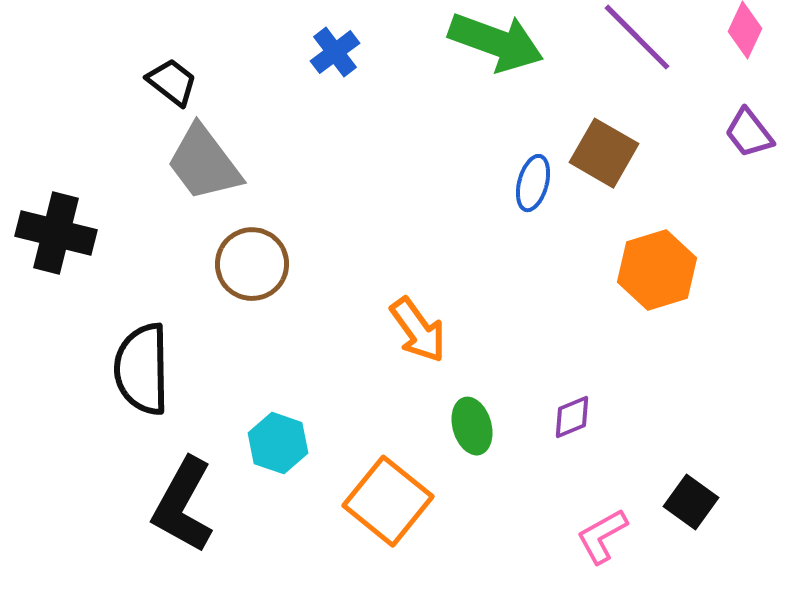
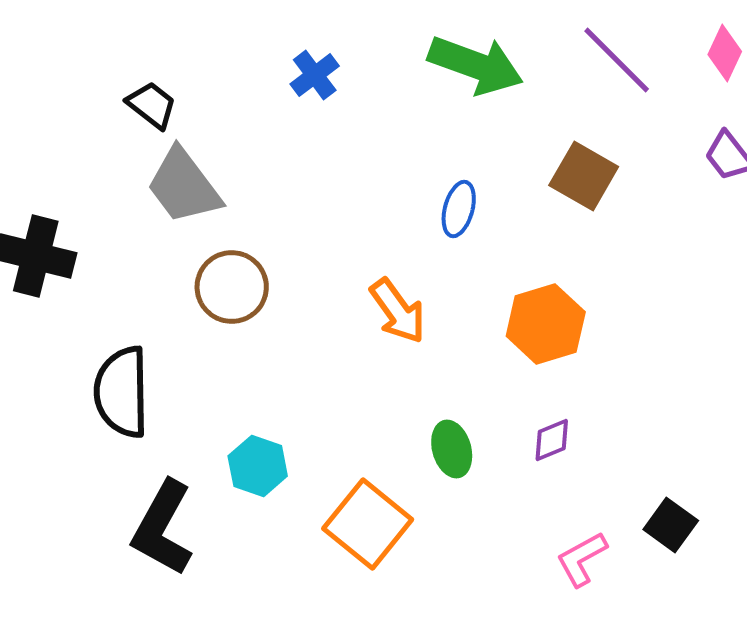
blue ellipse: (533, 183) -> (459, 209), moved
orange hexagon: (657, 270) -> (546, 324), moved
orange arrow: (418, 330) -> (398, 311), moved

